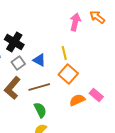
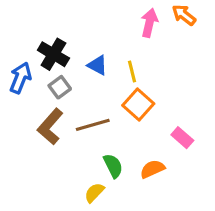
blue triangle: (39, 60) -> (97, 65), moved
orange semicircle: (77, 100) -> (152, 169), moved
green semicircle: (40, 110) -> (113, 166), moved

